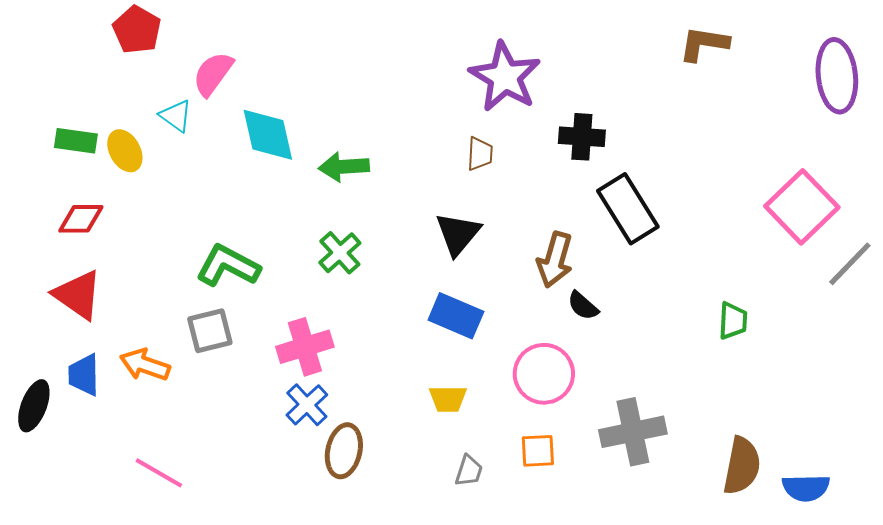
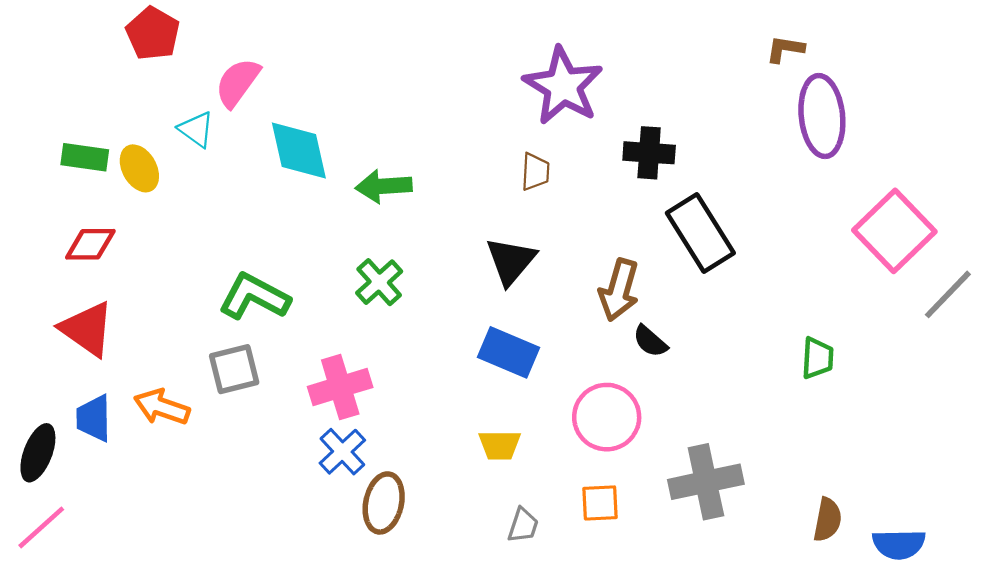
brown L-shape: (704, 44) -> (785, 49), size x0.7
purple ellipse: (837, 76) -> (822, 116), moved
brown semicircle: (742, 466) -> (827, 520), size x0.7
pink line: (159, 473) -> (41, 527), moved, turned -72

